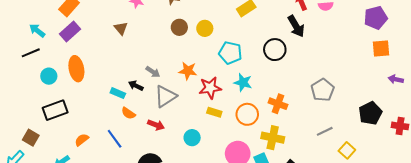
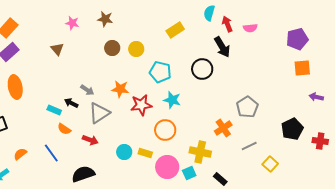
orange cross: (278, 104) -> (223, 128), moved, turned 36
yellow rectangle: (214, 112) -> (145, 153), moved
orange circle: (247, 114) -> (165, 130), moved

